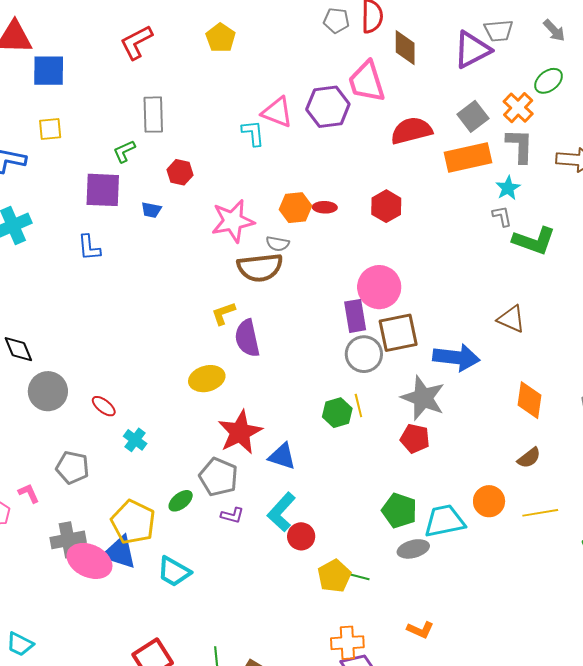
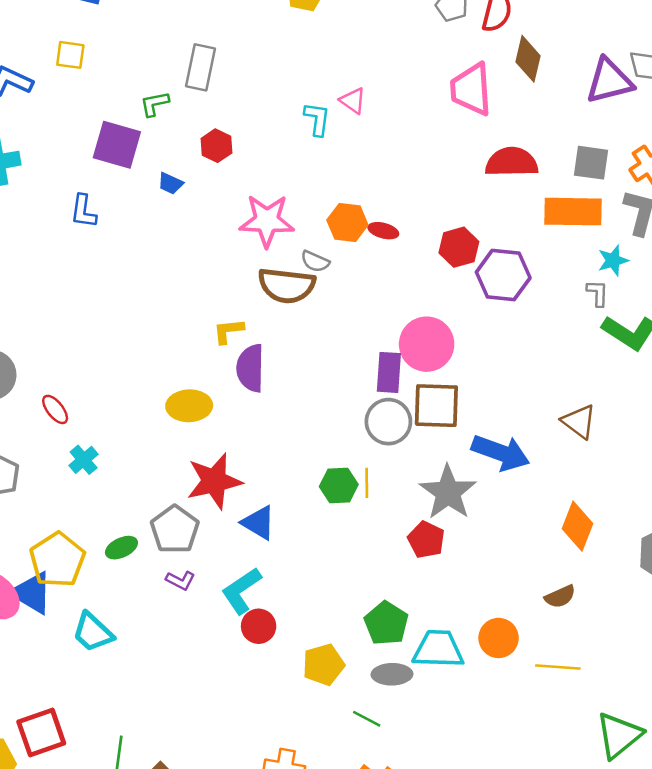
purple hexagon: (328, 107) -> (503, 275), moved
pink triangle: (277, 112) -> (353, 101), size x0.7
gray square: (473, 116) -> (591, 163), turned 32
yellow pentagon: (334, 576) -> (323, 665), moved
green line: (358, 576) -> (367, 719), moved

